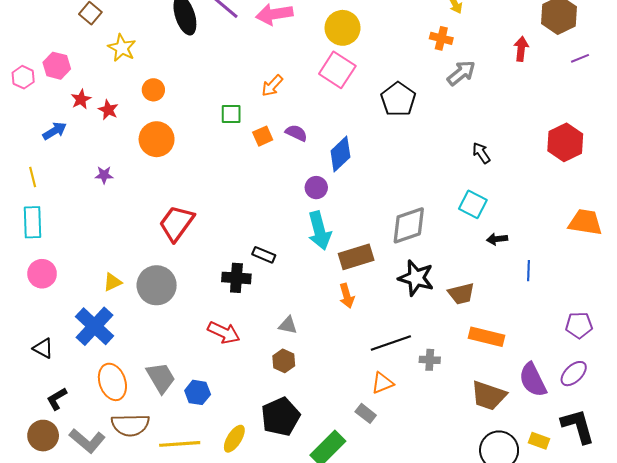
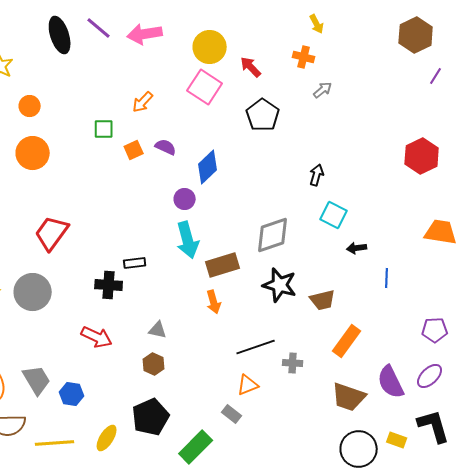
red arrow: (521, 49) -> (251, 67), moved, turned -50
purple line: (580, 58) -> (436, 76), turned -36
gray arrow: (461, 73) -> (323, 90), size x0.7
black arrow: (481, 153) -> (317, 175), moved, turned 50
black rectangle: (264, 255) -> (135, 263), turned -30
orange rectangle: (486, 337) -> (347, 341), turned -68

